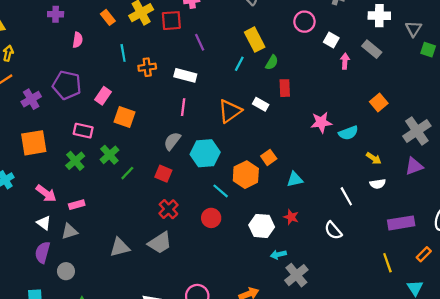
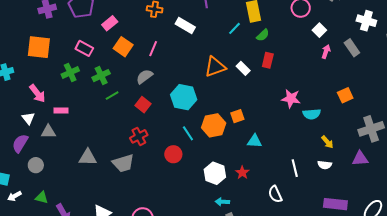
pink line: (183, 107) -> (153, 49), moved
gray semicircle: (172, 141) -> (145, 77), moved

